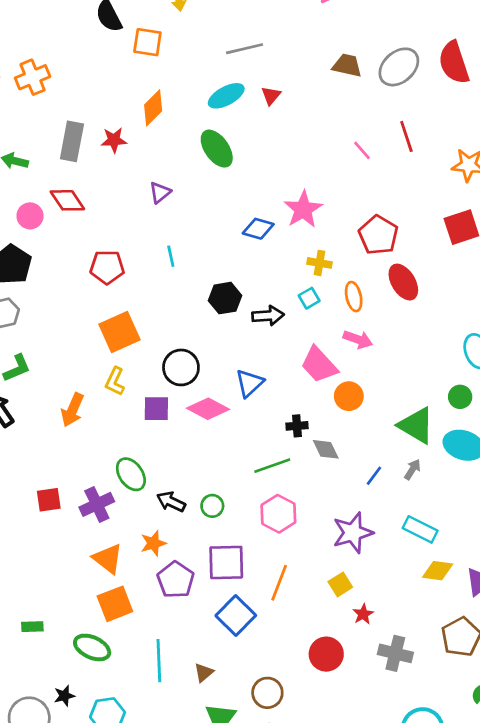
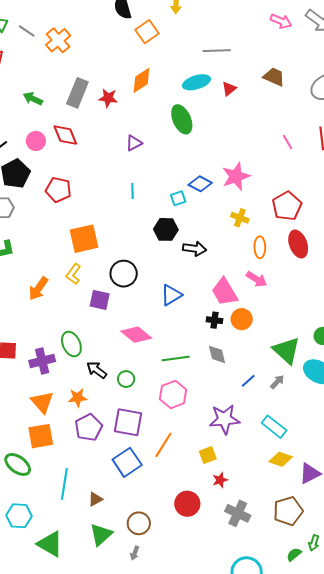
orange square: (147, 42) -> (147, 32), turned 35
brown trapezoid: (347, 65) -> (274, 77), moved
orange cross: (33, 77) -> (58, 40), turned -30
red pentagon: (107, 267) -> (58, 190), moved
cyan square: (309, 298) -> (178, 198), moved
pink diamond: (208, 409) -> (136, 335), moved
black cross: (297, 426) -> (214, 320), moved

